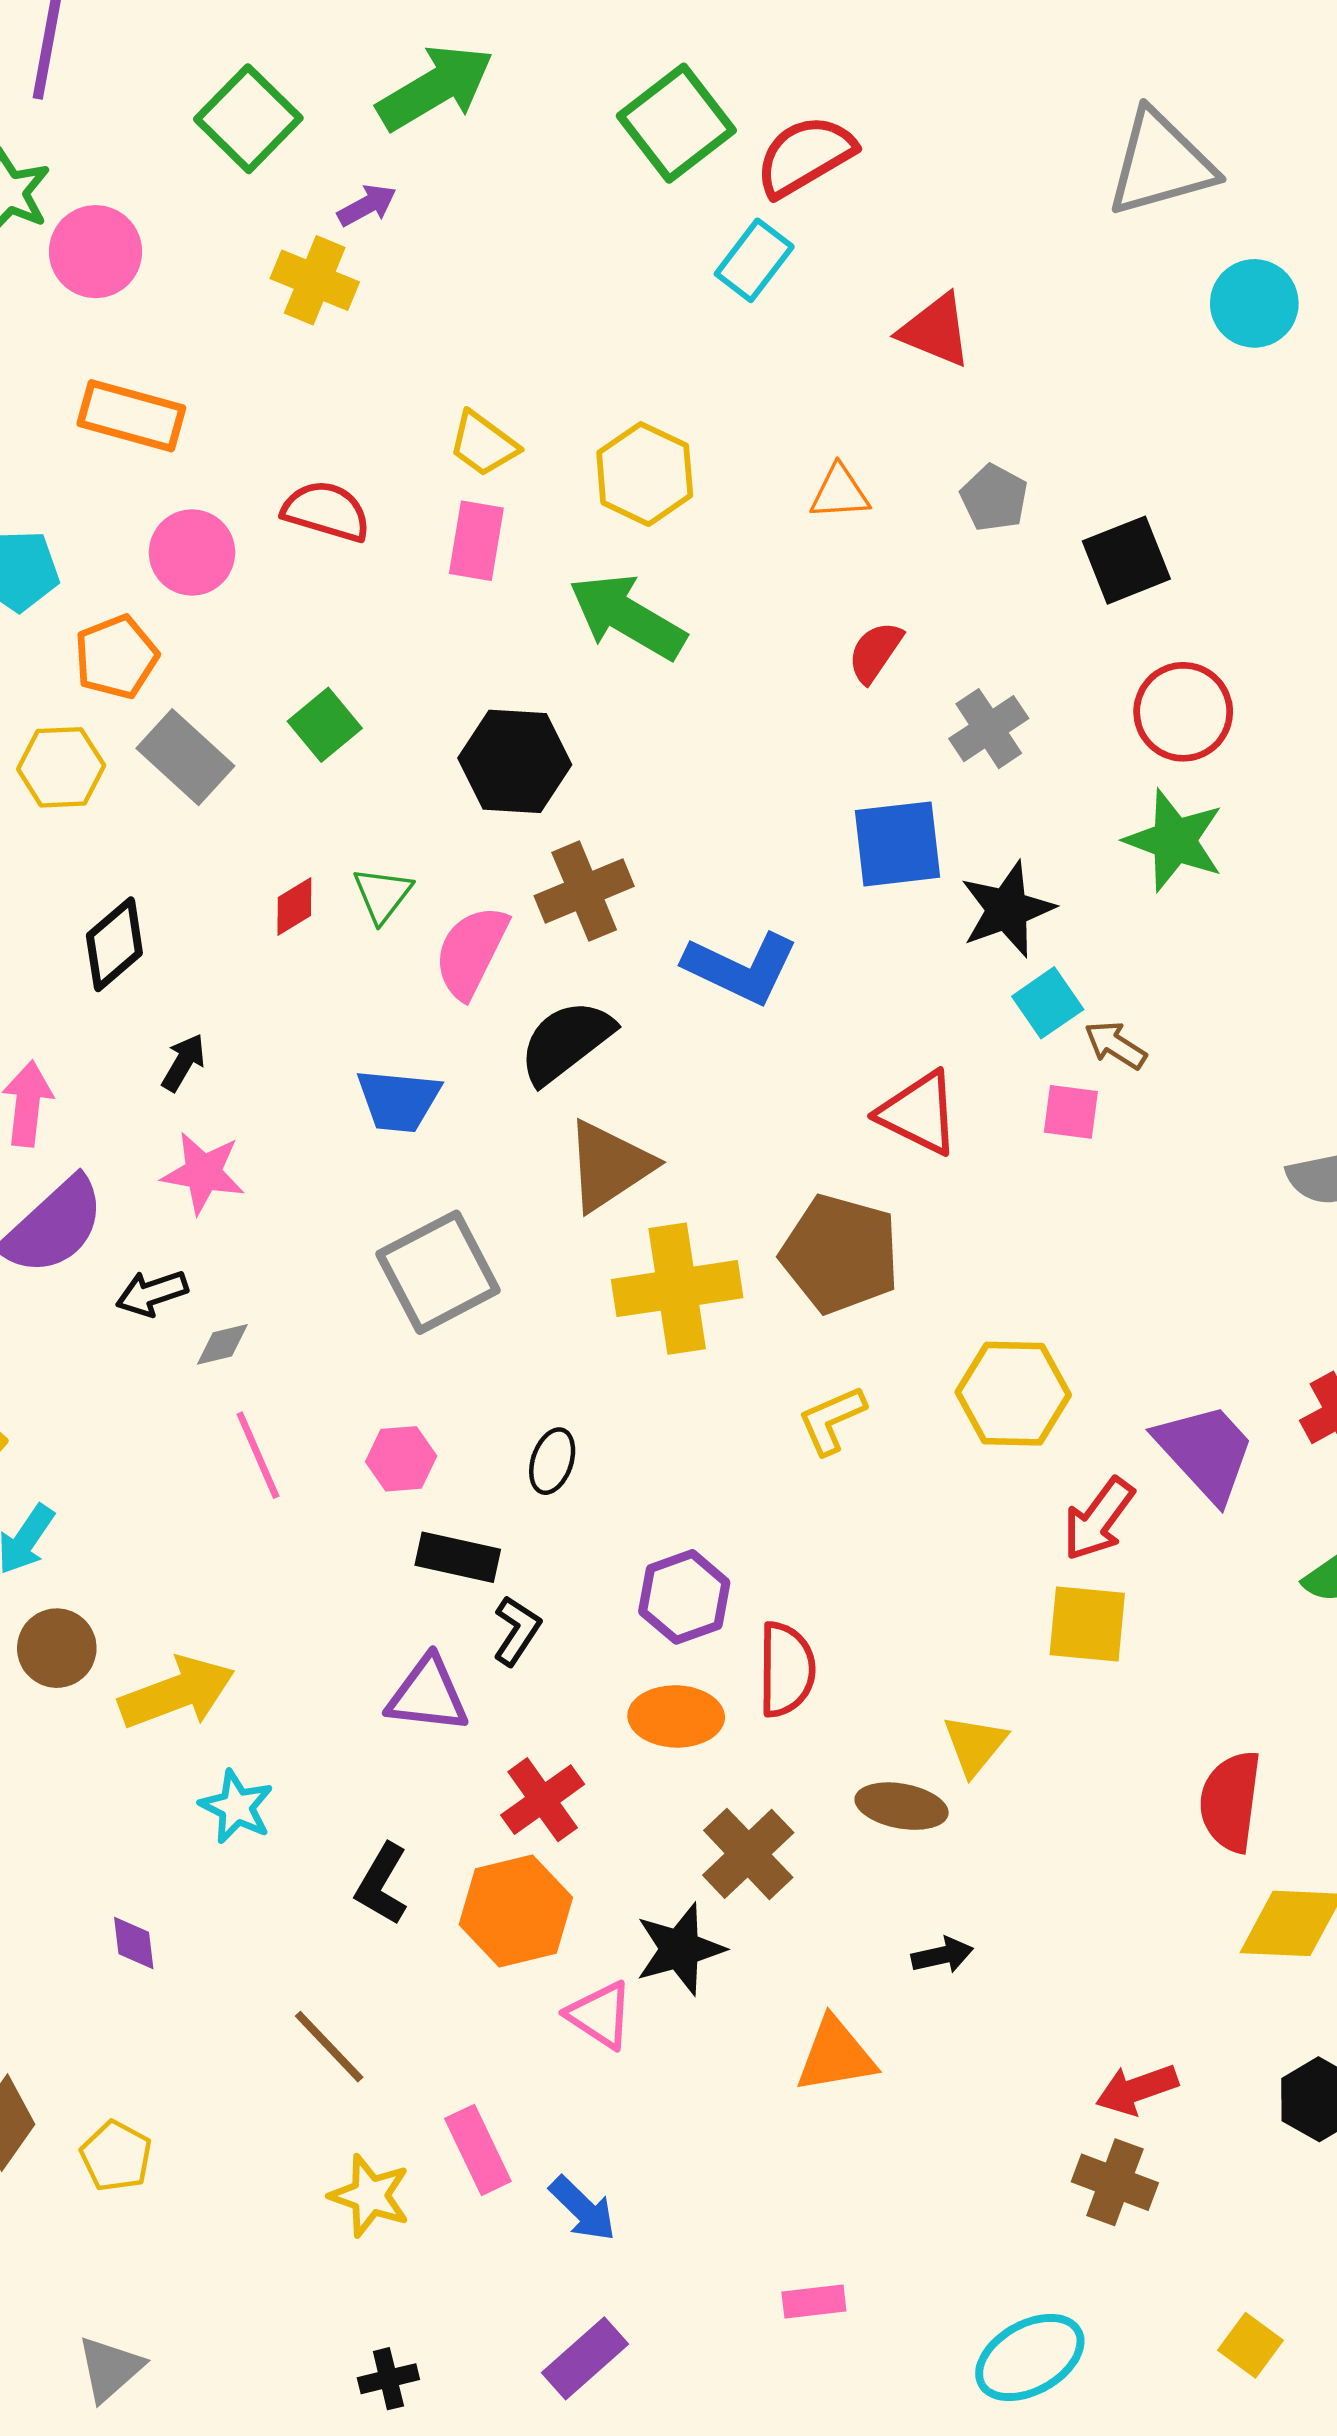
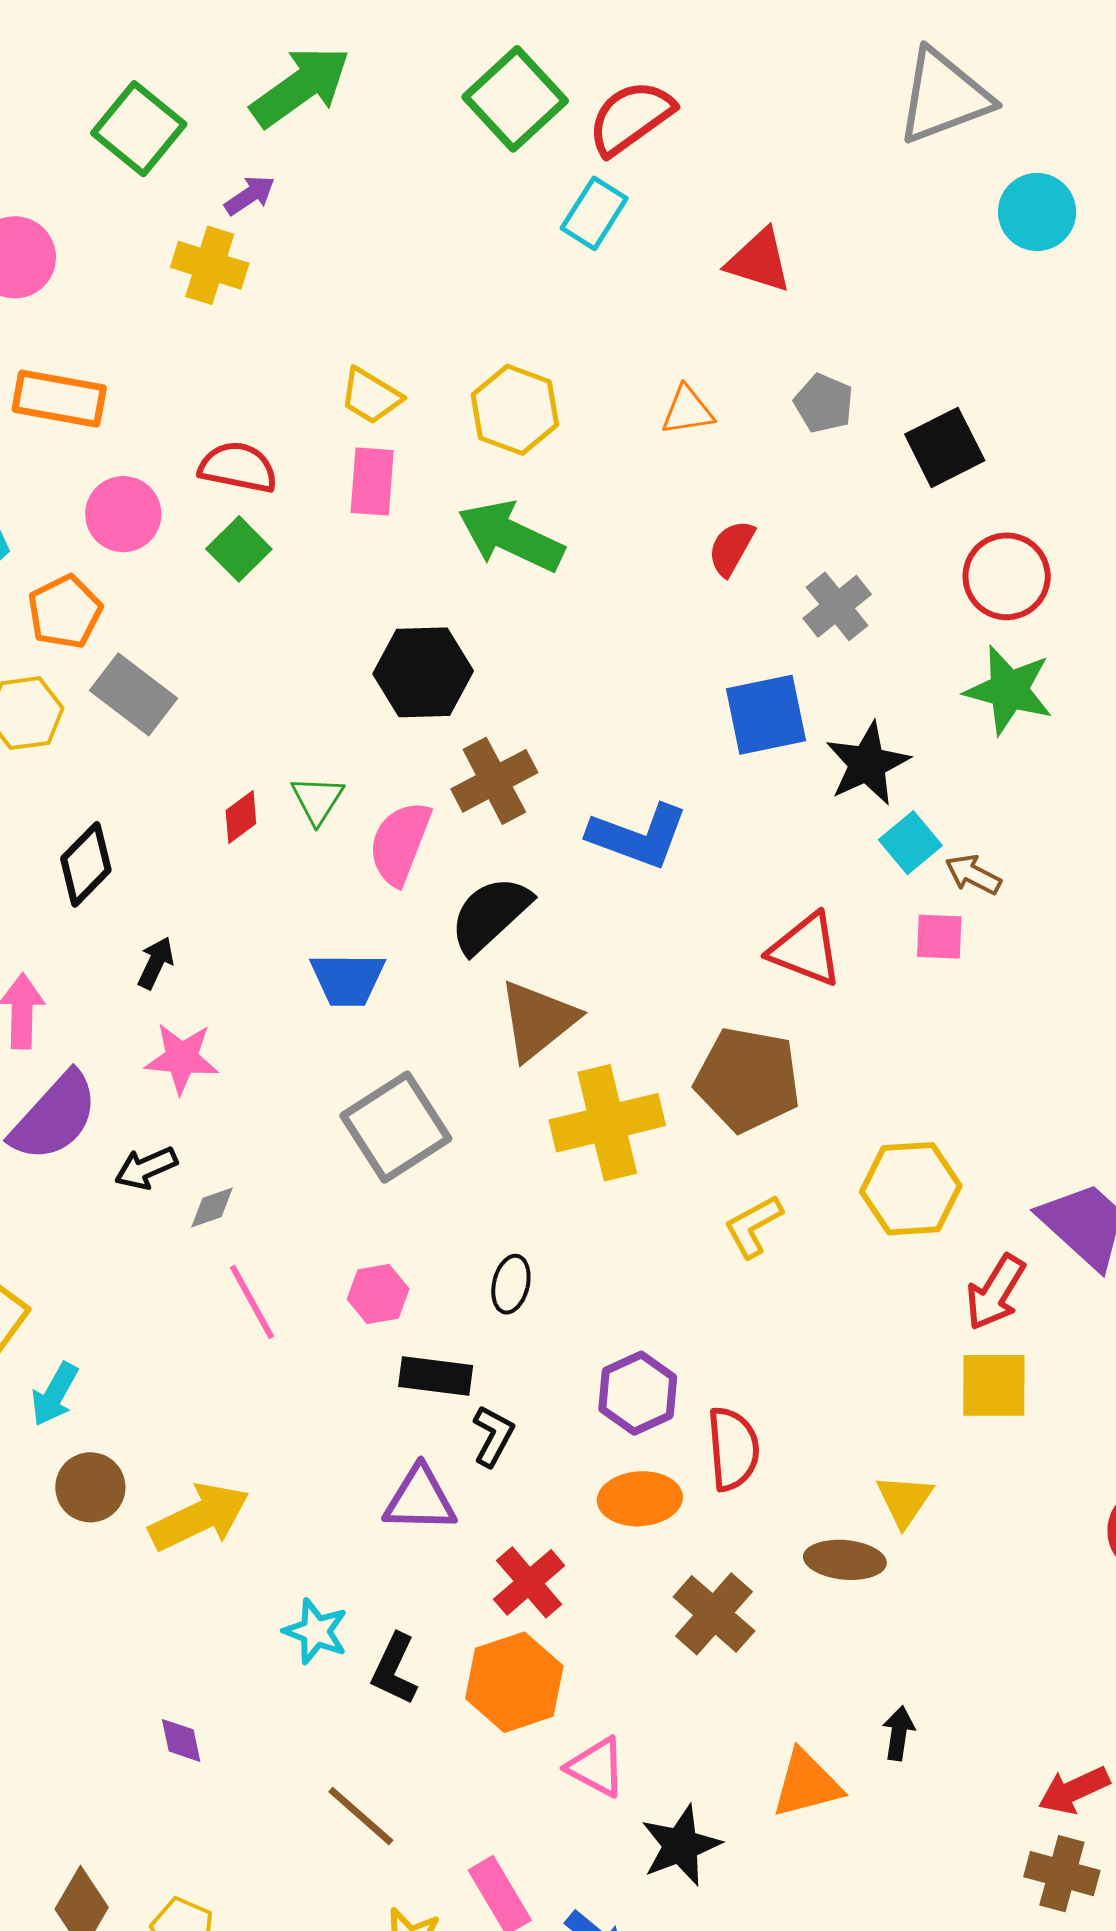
green square: (325, 725) -> (239, 549), moved
cyan star: (237, 1807) -> (316, 1631), moved
black star: (680, 1949) -> (681, 1845), moved
black arrow: (942, 1955) -> (899, 1733), moved, turned -64

